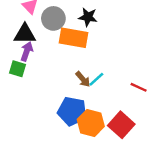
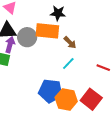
gray circle: (53, 18) -> (27, 37), moved
brown arrow: (83, 79) -> (70, 43), moved

